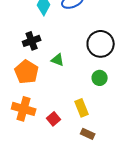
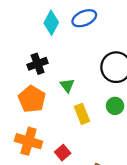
green triangle: (58, 60) -> (67, 85), turned 32
yellow rectangle: (82, 108) -> (82, 114), moved

